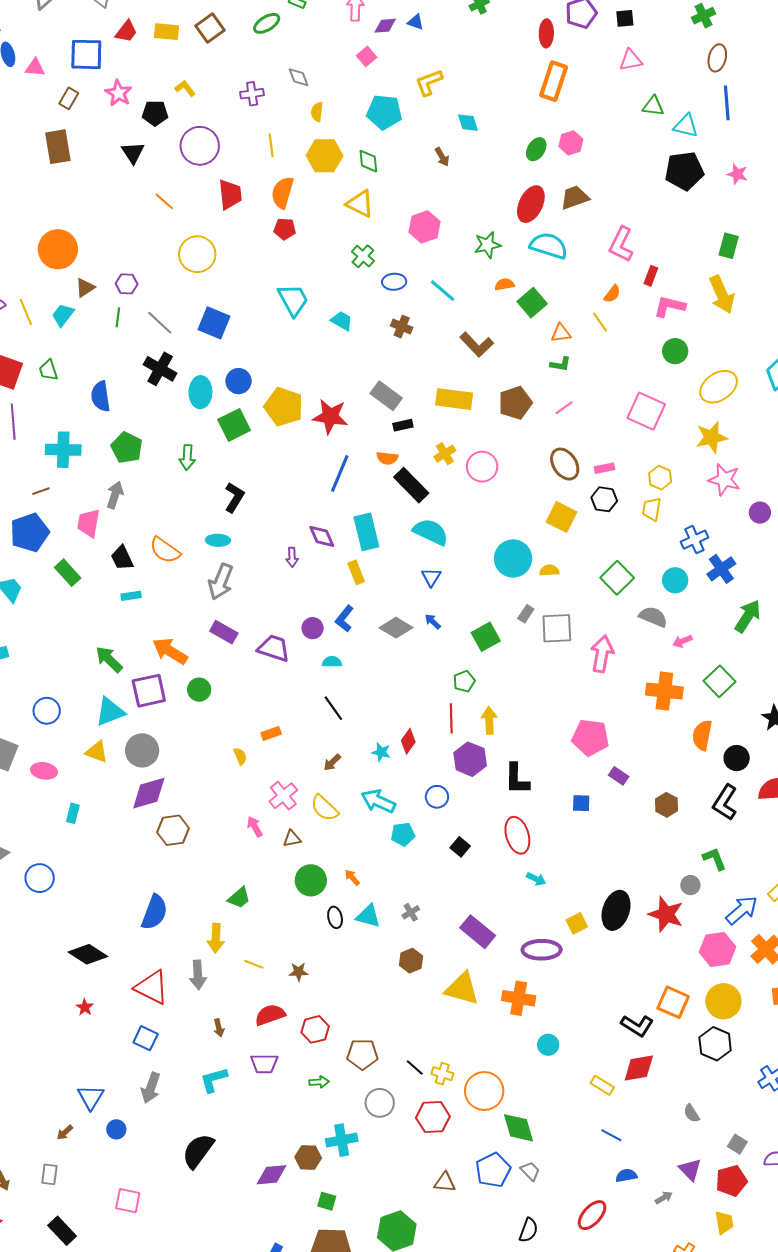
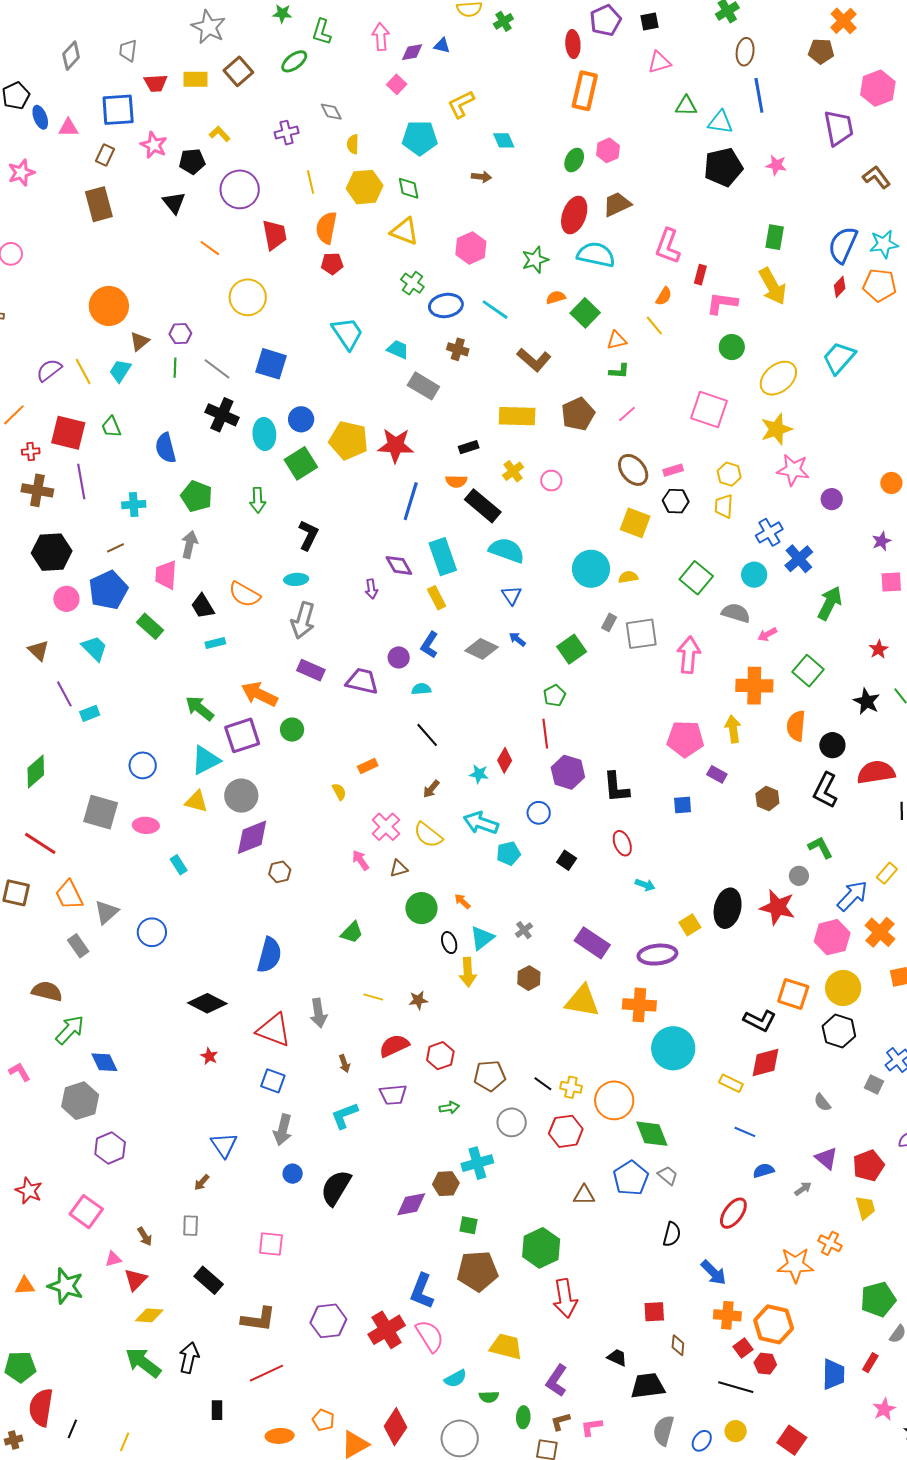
red trapezoid: (126, 31) -> (156, 83), turned 55
brown arrow: (442, 157) -> (481, 177), turned -48
blue ellipse: (394, 282) -> (446, 305), size x1.4
gray rectangle: (386, 396) -> (423, 386), moved
cyan cross: (63, 450) -> (134, 505), size x0.7
pink circle: (482, 467) -> (551, 481), size x0.7
yellow arrow: (489, 720) -> (733, 729), moved
cyan rectangle: (73, 813) -> (179, 865), turned -42
brown hexagon: (173, 830) -> (280, 872), size x0.7
red ellipse: (517, 835) -> (622, 843), size x0.7
cyan triangle: (368, 916) -> (482, 938), turned -48
yellow arrow: (216, 938) -> (468, 972), moved
cyan circle: (548, 1045) -> (673, 1048), size x2.0
blue circle: (116, 1129) -> (293, 1174), moved
gray square: (737, 1144) -> (874, 1084), moved

